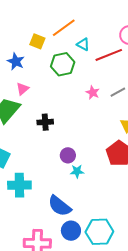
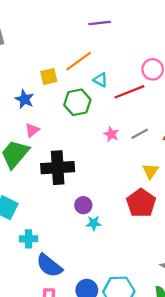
yellow square: (37, 41) -> (49, 77), turned -35
black cross: (45, 122) -> (58, 168), size x1.8
cyan cross: (19, 185) -> (29, 239), size x0.7
blue semicircle: (60, 206) -> (49, 266), moved

